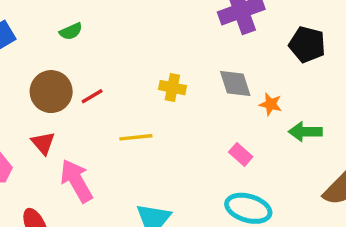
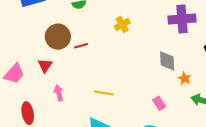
yellow cross: (172, 88) -> (122, 24), moved, turned 35
yellow line: (136, 137) -> (104, 93), moved
pink arrow: (76, 181) -> (59, 93), size x0.6

